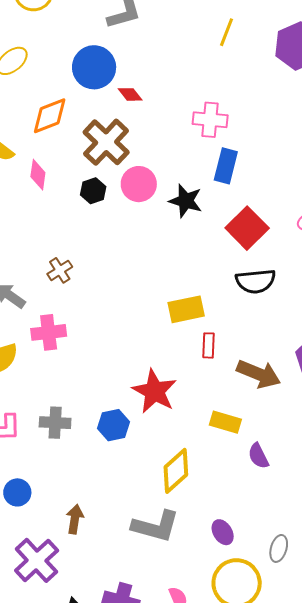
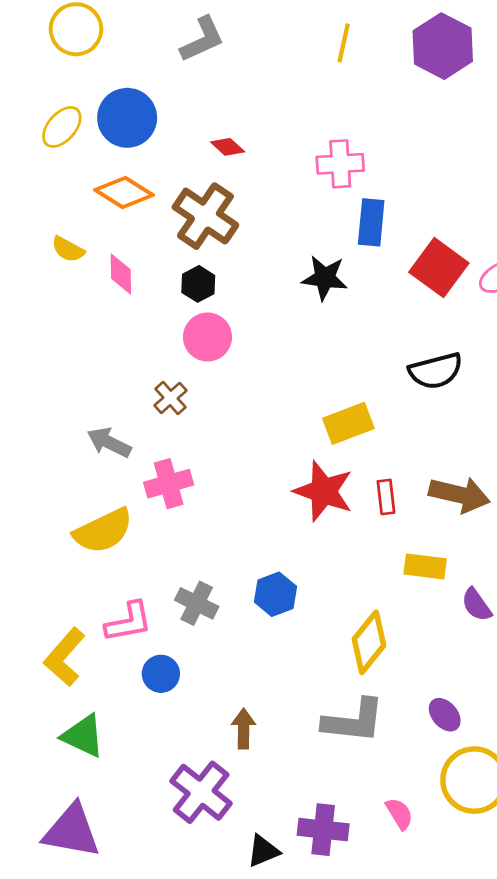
blue circle: (94, 67) -> (127, 118), moved
orange diamond: (50, 116) -> (124, 193), turned 63
pink circle: (139, 184) -> (208, 337), moved
red square: (247, 228) -> (439, 268), moved
red rectangle: (209, 345) -> (386, 497), moved
red star: (154, 391) -> (324, 491), moved
gray cross: (55, 423) -> (197, 603), turned 32
blue circle: (17, 492) -> (161, 674), moved

